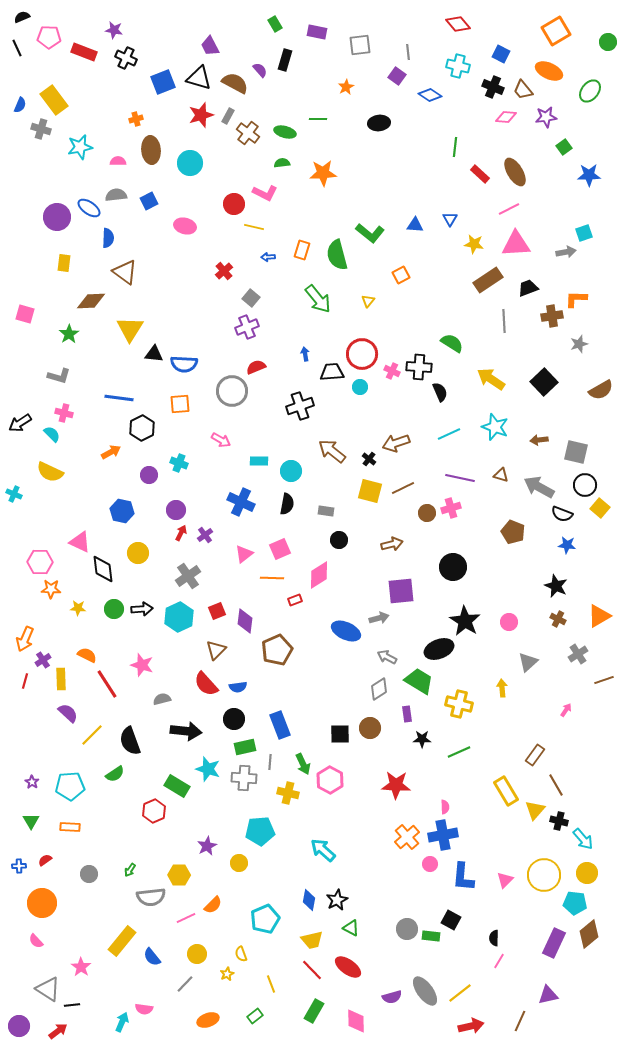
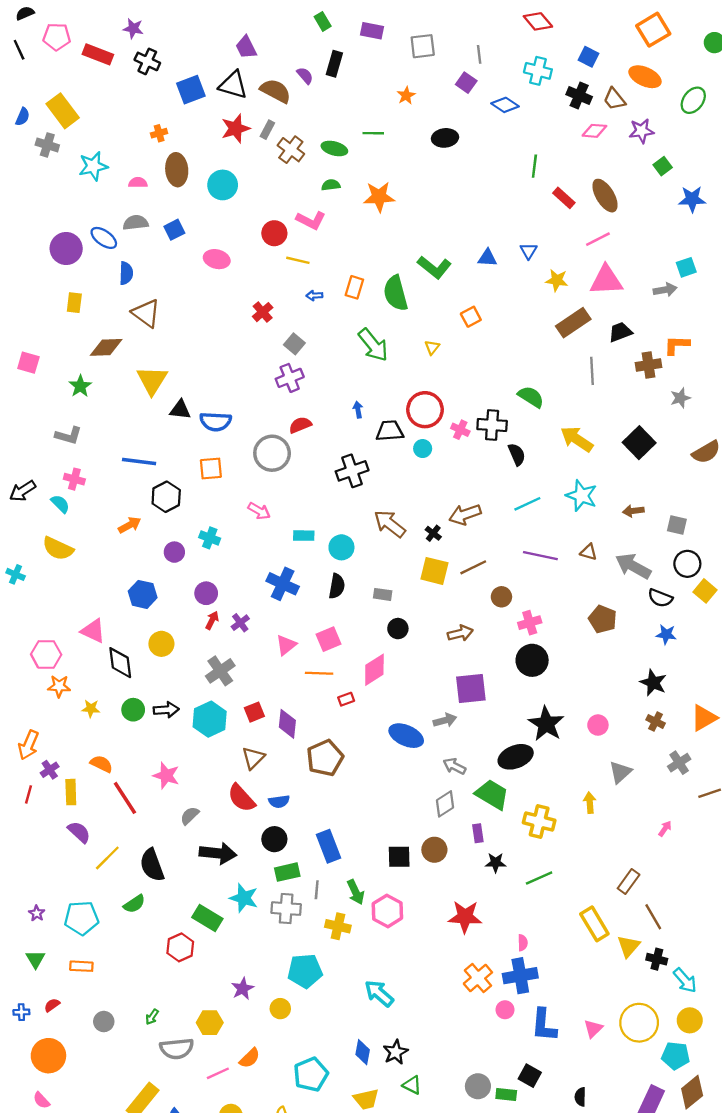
gray square: (576, 452) -> (677, 525), size x0.7
pink cross: (451, 508) -> (530, 623), moved
gray semicircle: (162, 699) -> (190, 816), turned -30

